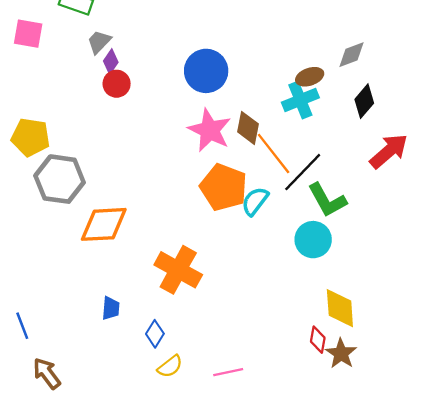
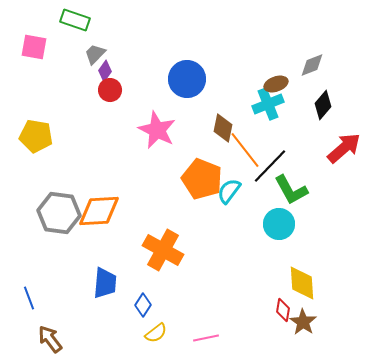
pink star: (210, 130) -> (157, 130), moved
gray hexagon: (60, 179) -> (59, 213), moved
blue trapezoid: (111, 308) -> (105, 283), size x1.5

